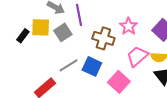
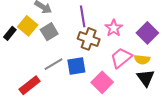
purple line: (79, 15) -> (83, 16), moved
yellow square: (41, 27) -> (28, 26), turned 36
blue square: (92, 66) -> (76, 66), turned -36

